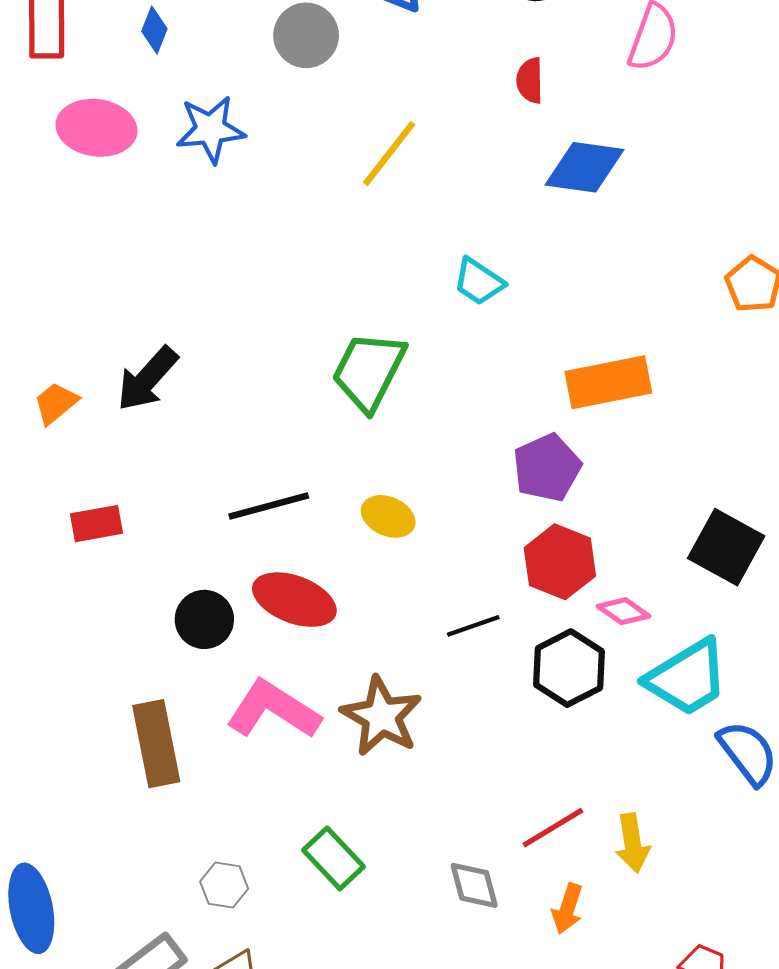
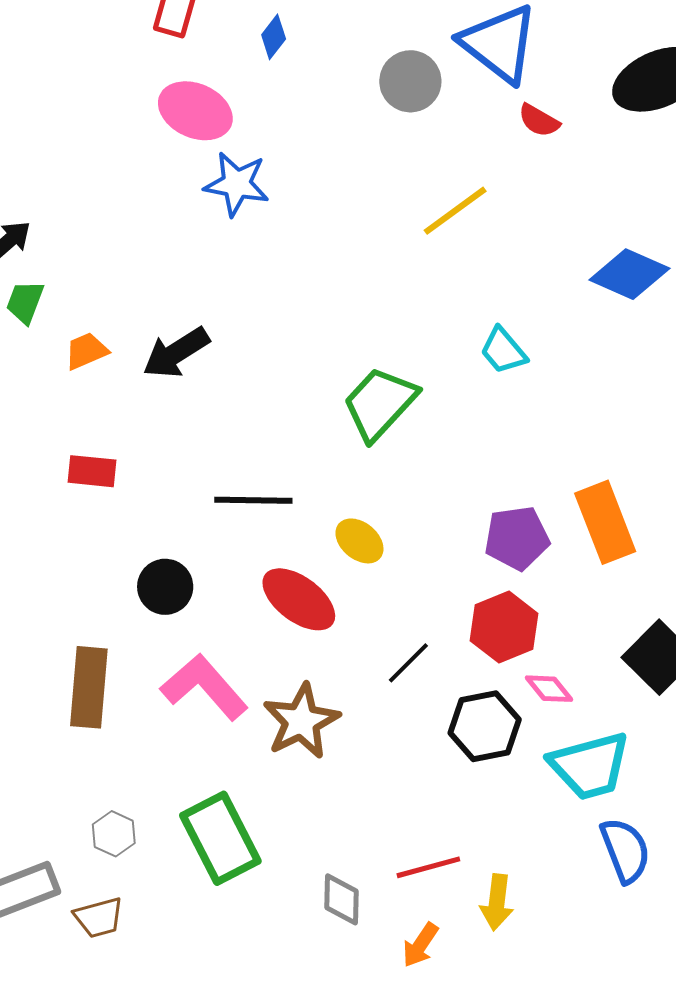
red semicircle: (530, 80) -> (539, 120), moved, turned -75
blue star: (211, 129) -> (237, 184), moved
orange rectangle: (608, 382) -> (605, 522), moved, turned 64
red ellipse: (294, 600) -> (299, 599), moved
black line: (473, 626) -> (408, 663), turned -42
green rectangle: (333, 858) -> (220, 838), size x1.5

